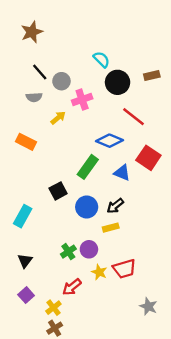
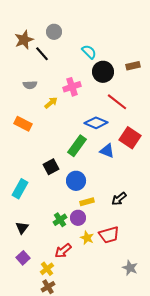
brown star: (32, 32) -> (24, 40), moved
black line: (40, 72) -> (42, 54), moved
gray circle: (61, 81) -> (54, 32), moved
black arrow: (115, 206) -> (119, 199), moved
yellow rectangle: (111, 228) -> (87, 202), moved

